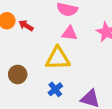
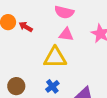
brown circle: (18, 74) -> (16, 86), moved

